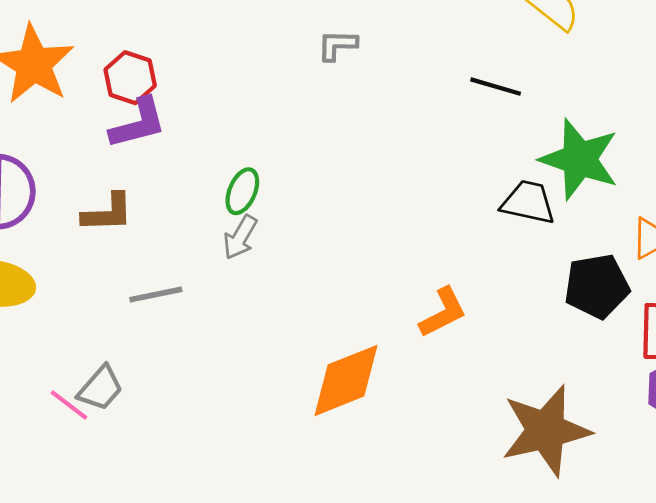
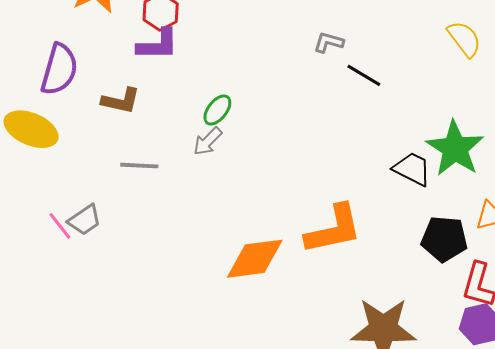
gray L-shape: (337, 45) -> (329, 42), moved
black line: (496, 87) -> (364, 75), moved
orange L-shape: (443, 313) -> (334, 229), size x1.6

